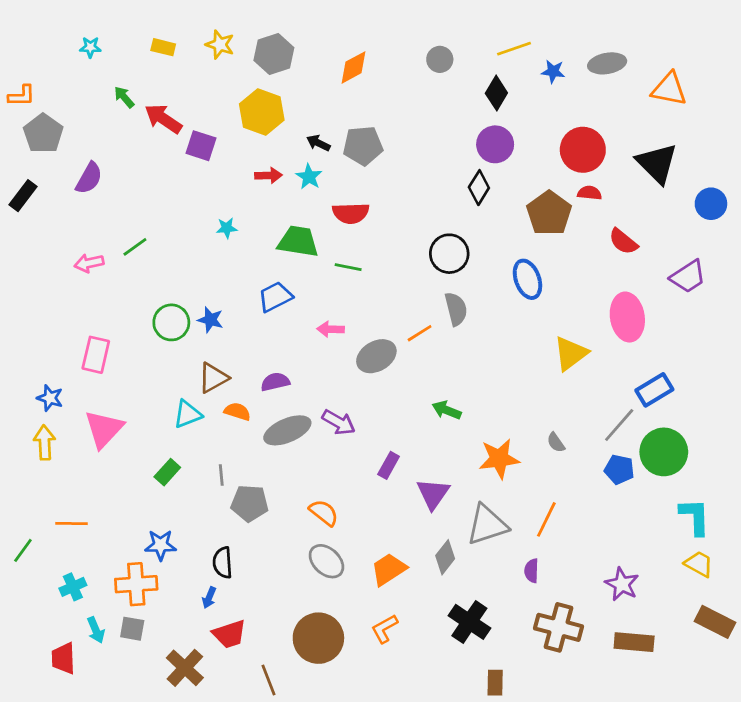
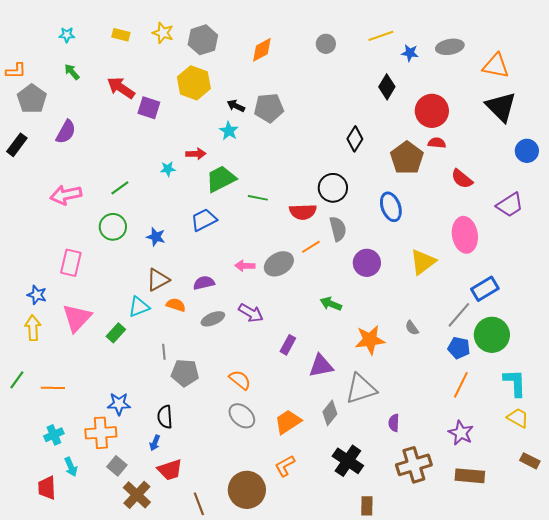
black diamond: (496, 93) -> (387, 87), moved
green arrow: (124, 97) -> (72, 72), moved
purple circle: (495, 144) -> (367, 263), moved
black triangle: (657, 163) -> (501, 107), moved
red arrow: (268, 175) -> (196, 154), moved
red semicircle: (351, 213) -> (303, 212), moved
green trapezoid: (298, 241) -> (221, 179), turned -36
green line: (135, 247) -> (120, 188), moved
pink arrow: (89, 263) -> (66, 195), size x1.4
green circle: (171, 322) -> (113, 227), moved
pink arrow: (331, 329) -> (245, 266), moved
gray ellipse: (287, 430) -> (213, 319), size x0.7
green rectangle: (167, 472) -> (116, 333), moved
purple triangle: (433, 494) -> (321, 366), turned 44
orange line: (546, 519) -> (461, 385), moved
green line: (23, 550) -> (17, 380), moved
brown rectangle: (715, 622) -> (530, 461), size x0.7
brown cross: (559, 627) -> (414, 465), turned -32
gray square: (132, 629) -> (117, 466), moved, turned 30
brown circle: (318, 638) -> (247, 490), moved

